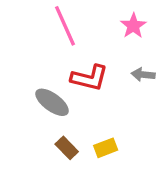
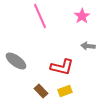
red L-shape: (89, 78) -> (62, 67), moved
gray ellipse: (52, 102) -> (16, 61), moved

